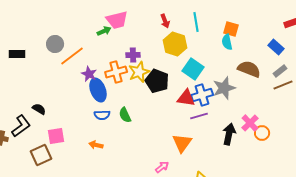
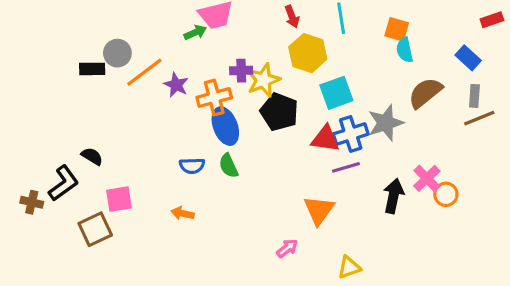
cyan semicircle: (227, 42) -> (405, 50), moved
black rectangle: (17, 54) -> (92, 69), moved
cyan square: (193, 69) -> (336, 93), turned 35
brown semicircle: (249, 69) -> (425, 93), turned -60
gray rectangle: (280, 71) -> (474, 96), turned -48
yellow star: (139, 72) -> (263, 80), moved
purple star: (89, 74) -> (176, 85), moved
blue ellipse: (98, 90) -> (225, 126), moved

